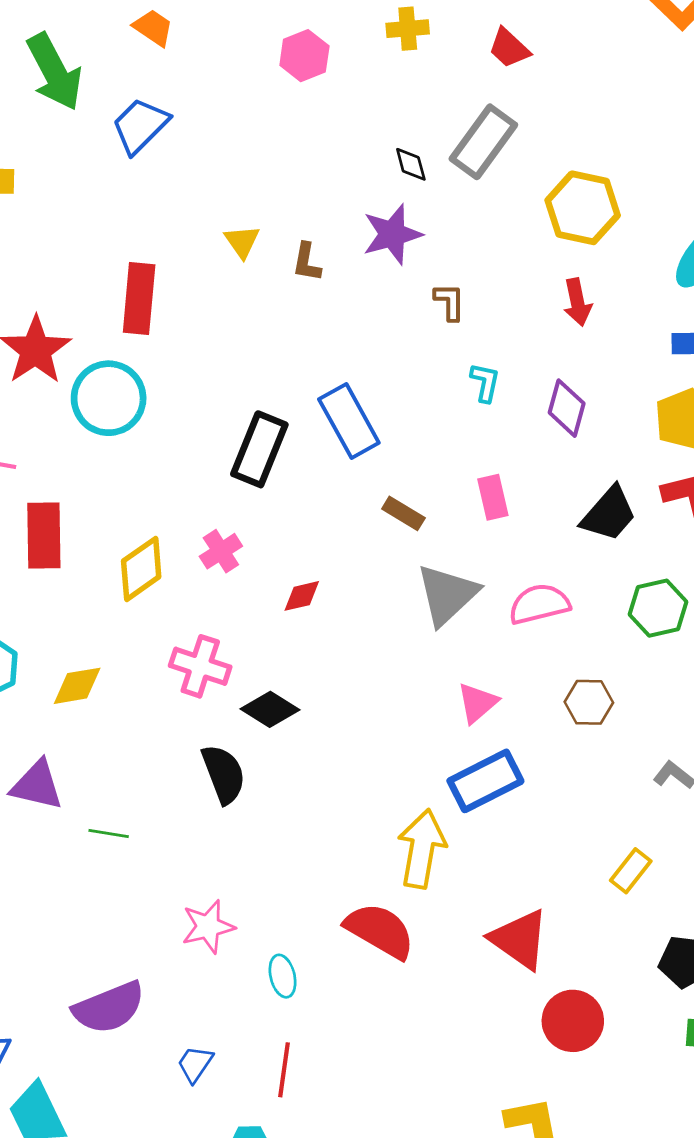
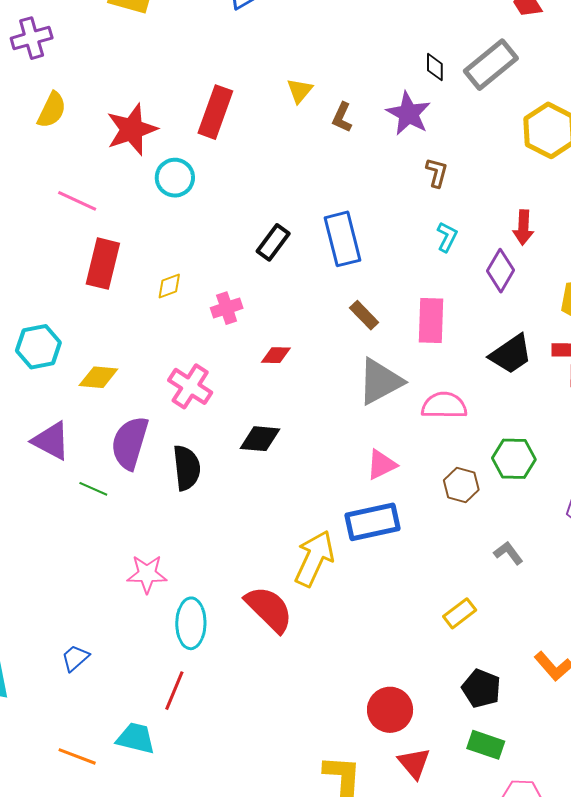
purple star: (392, 234) -> (408, 114), turned 30
red arrow: (577, 302) -> (523, 227), moved
cyan circle: (109, 398) -> (175, 178), size x0.7
black rectangle: (259, 449) -> (273, 242), size x0.7
pink rectangle: (493, 497) -> (431, 320), size x1.4
yellow diamond: (141, 569) -> (169, 286), moved, size x0.6
green hexagon: (658, 608) -> (514, 459), moved
black diamond: (270, 709) -> (260, 439), moved, turned -42
red triangle: (520, 939) -> (414, 763), moved, size x0.7
cyan ellipse: (283, 976) -> (191, 623), size x1.6
purple semicircle: (109, 1008) -> (130, 443), moved, turned 114
blue trapezoid: (195, 1064) -> (75, 658), moved

